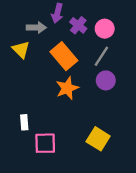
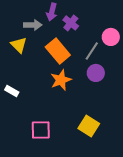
pink circle: (105, 29) -> (111, 37), moved
white rectangle: (24, 122) -> (12, 91), moved, turned -56

